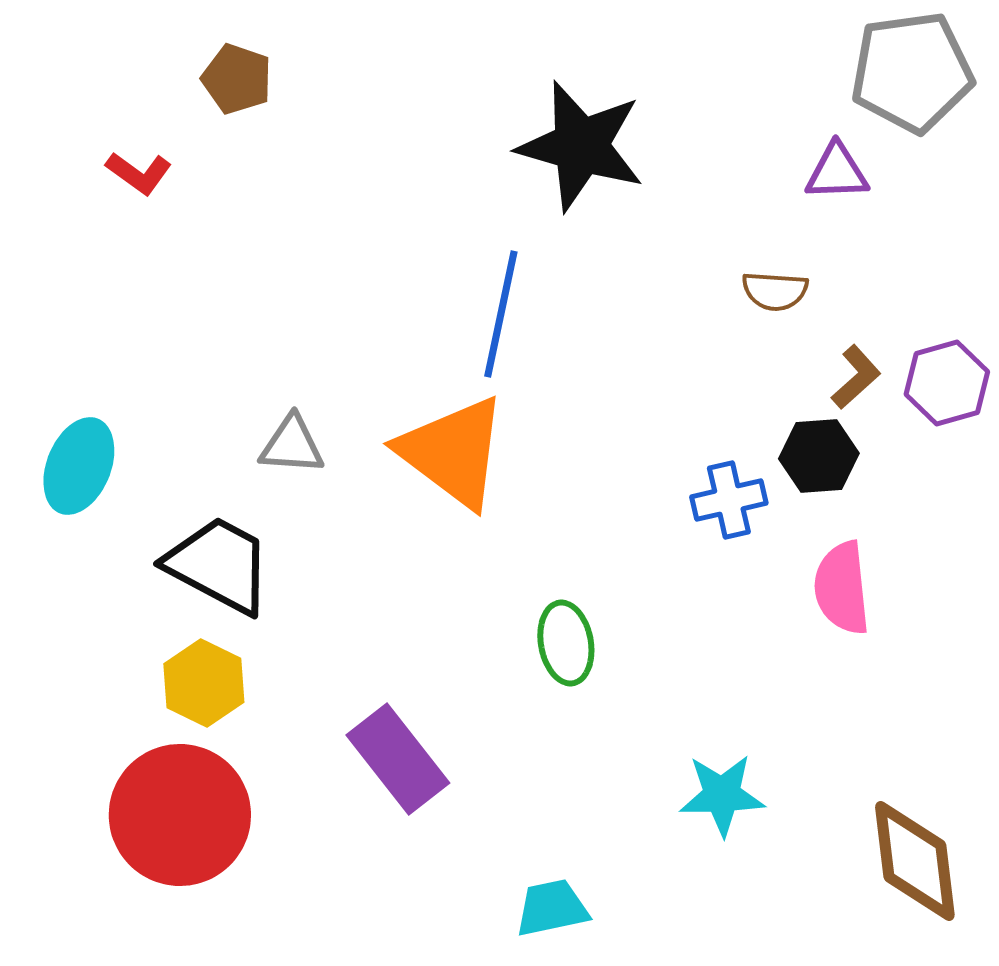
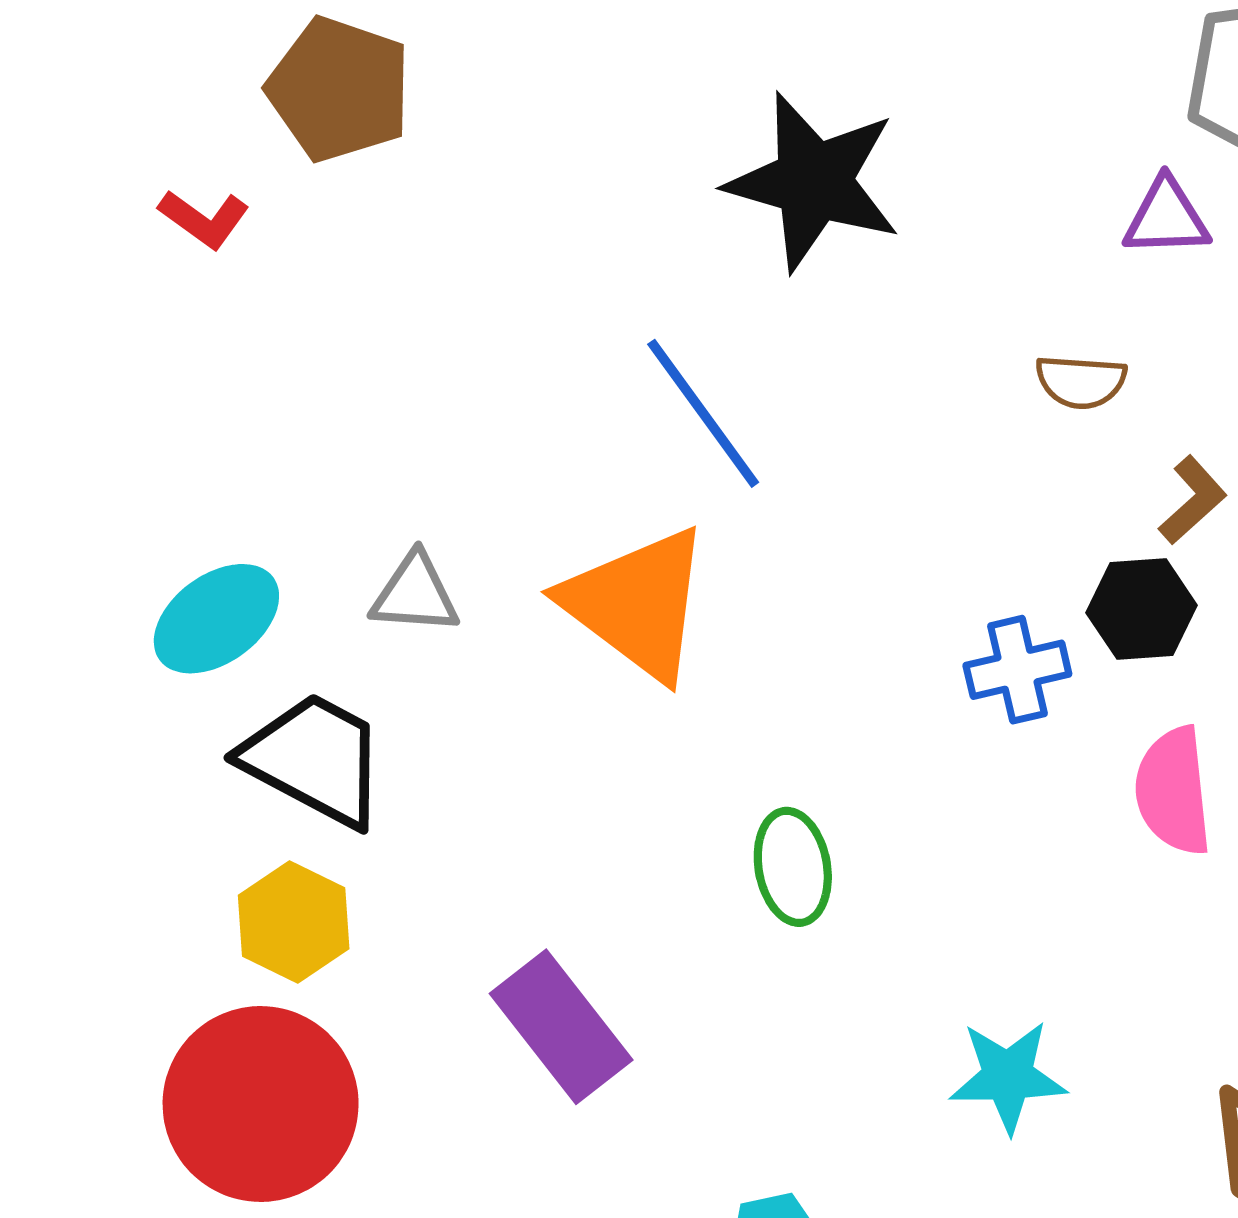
brown pentagon: (237, 79) -> (339, 89), size x1.5
blue line: (501, 314) -> (703, 413), turned -48
cyan ellipse: (79, 466) -> (216, 619), moved, turned 32

